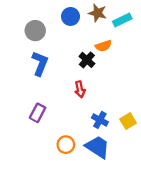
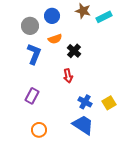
blue circle: (70, 16) -> (52, 16), moved
orange semicircle: (103, 46) -> (55, 39), moved
orange circle: (66, 145) -> (39, 130), moved

